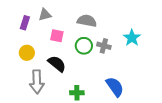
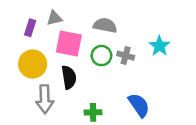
pink square: (57, 36) -> (69, 43), size x1.6
yellow circle: (27, 53) -> (33, 64), size x1.5
black semicircle: (57, 64) -> (69, 77), turned 42

